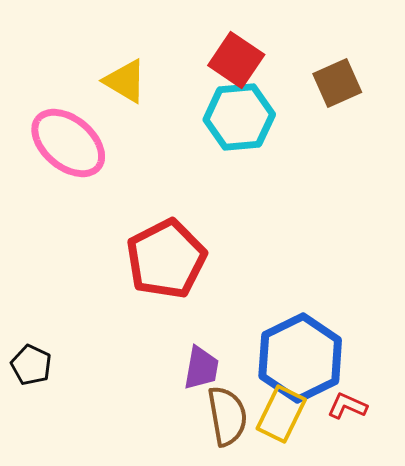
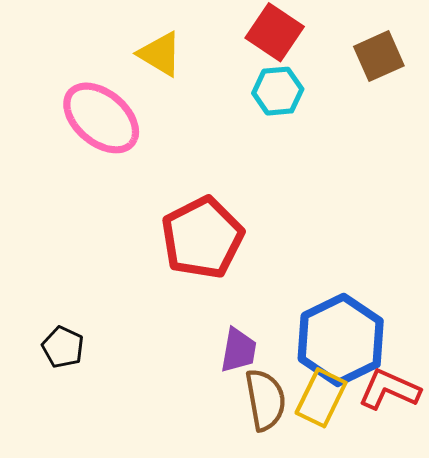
cyan hexagon: (239, 117) -> (278, 91), size x0.7
red L-shape: (347, 406) -> (389, 389), size x1.5

